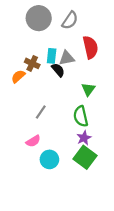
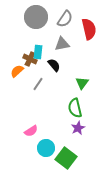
red semicircle: (90, 47) -> (89, 29), moved
cyan rectangle: (52, 56) -> (38, 52), moved
gray triangle: (67, 58) -> (62, 44), moved
gray line: (41, 112) -> (38, 84), moved
green square: (85, 157) -> (66, 158), moved

